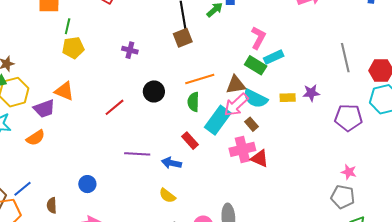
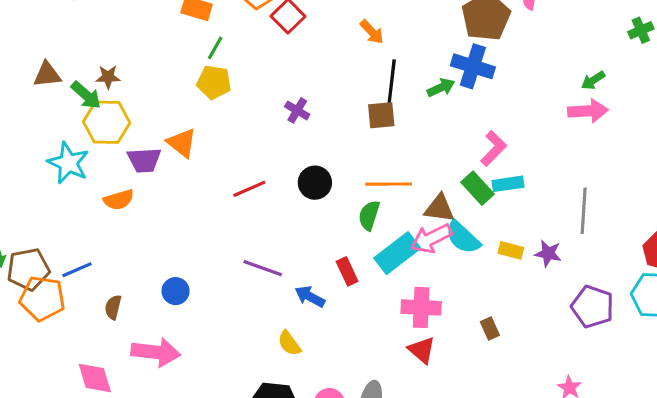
gray line: (345, 58) -> (584, 211), moved
brown rectangle: (251, 124) -> (490, 329), moved
red triangle: (260, 158) -> (422, 350), moved

